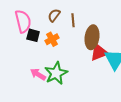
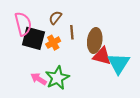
brown line: (73, 20) -> (72, 32), moved
black square: (33, 35) -> (33, 38), size x1.6
red triangle: (99, 52) -> (102, 56), turned 36

